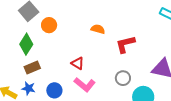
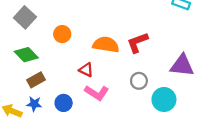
orange circle: (49, 25) -> (62, 34), moved
orange semicircle: (98, 29) -> (106, 45), moved, size x1.6
green diamond: (26, 44) -> (26, 55), turned -70

